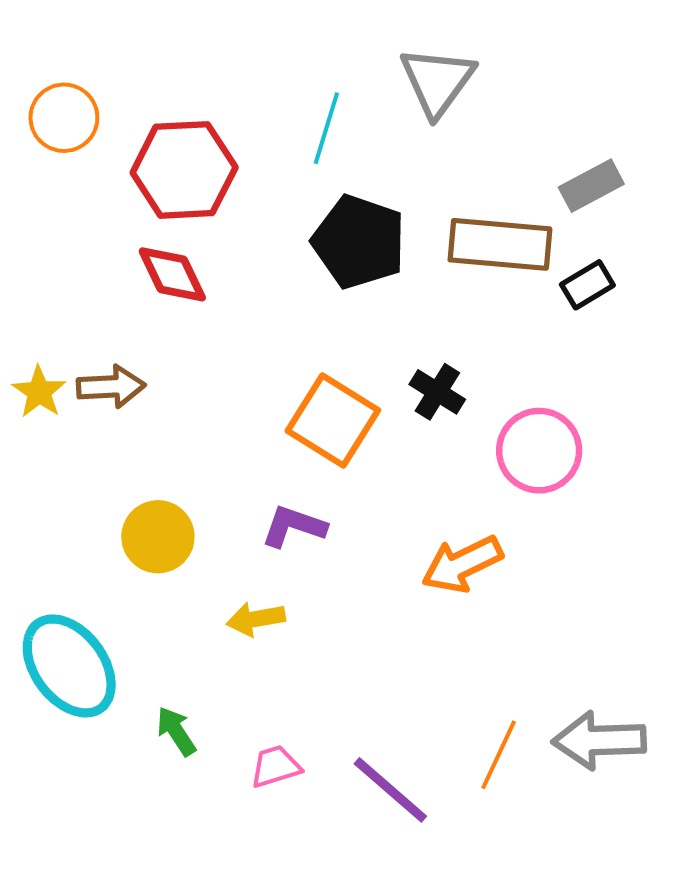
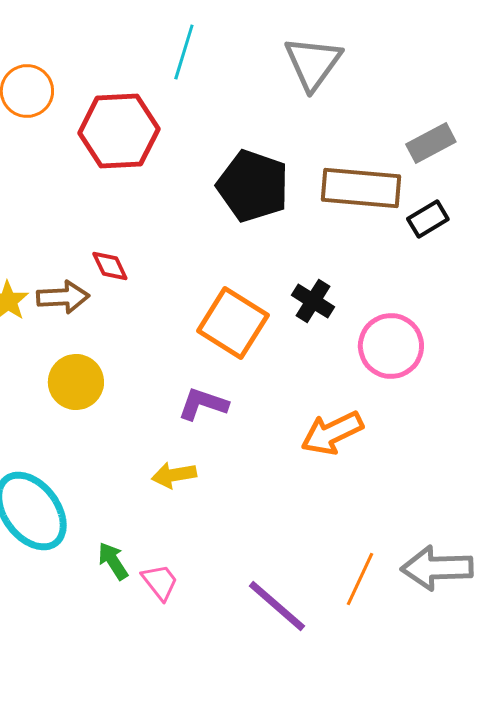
cyan line: (326, 128) -> (184, 52), moved
red diamond: (172, 274) -> (110, 266), moved, size x0.7
yellow circle: (158, 537) -> (76, 382), moved
pink trapezoid: (275, 766) -> (160, 582), moved, turned 69

